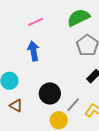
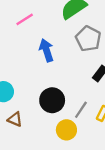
blue arrow: (34, 51) -> (46, 50), moved

